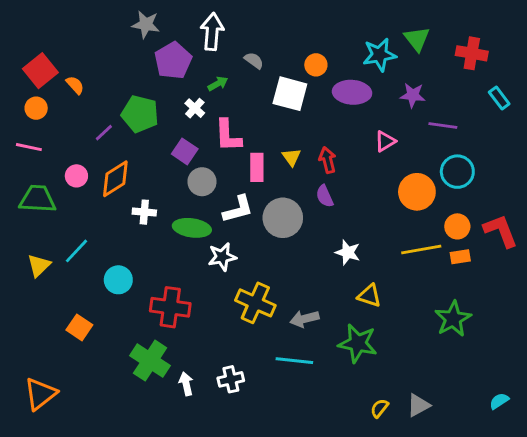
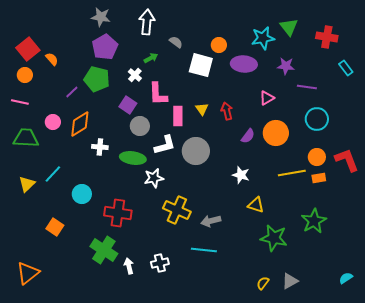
purple pentagon: (173, 61) -> (105, 47), moved
orange circle: (417, 192) -> (276, 133), moved
purple semicircle: (325, 196) -> (248, 136), moved, turned -119
green star: (358, 343) -> (274, 238), moved

